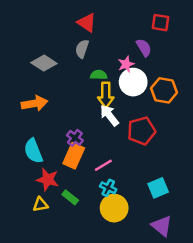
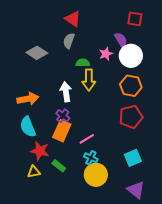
white circle: (133, 82) -> (131, 56), moved
orange hexagon: (164, 90) -> (131, 86), moved
orange arrow: (34, 103) -> (28, 99), moved
white arrow: (109, 115) -> (66, 92), moved, turned 30
red pentagon: (141, 131) -> (131, 117), moved

